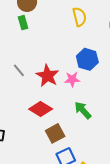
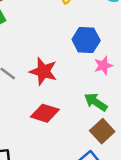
pink star: (72, 79) -> (103, 66), moved
brown square: (55, 133) -> (102, 131), moved

